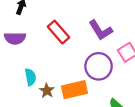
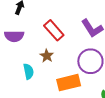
brown star: (47, 91) -> (47, 56), moved

